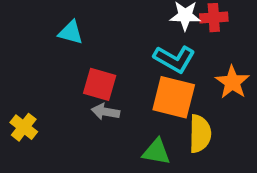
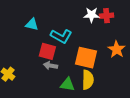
cyan L-shape: (174, 59) -> (61, 36), moved
yellow semicircle: (200, 134) -> (88, 80), moved
green triangle: (156, 152) -> (67, 85), moved

